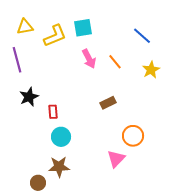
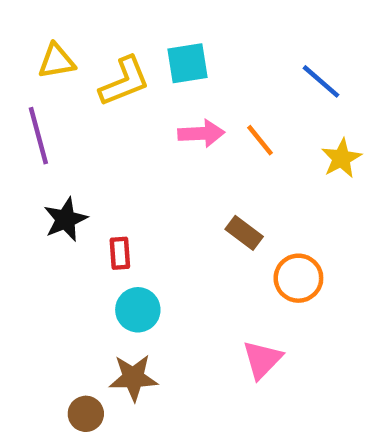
pink arrow: (89, 59) -> (201, 133), turned -66
brown rectangle: (108, 103) -> (244, 233), turned 63
orange circle: (133, 136) -> (298, 278), moved

